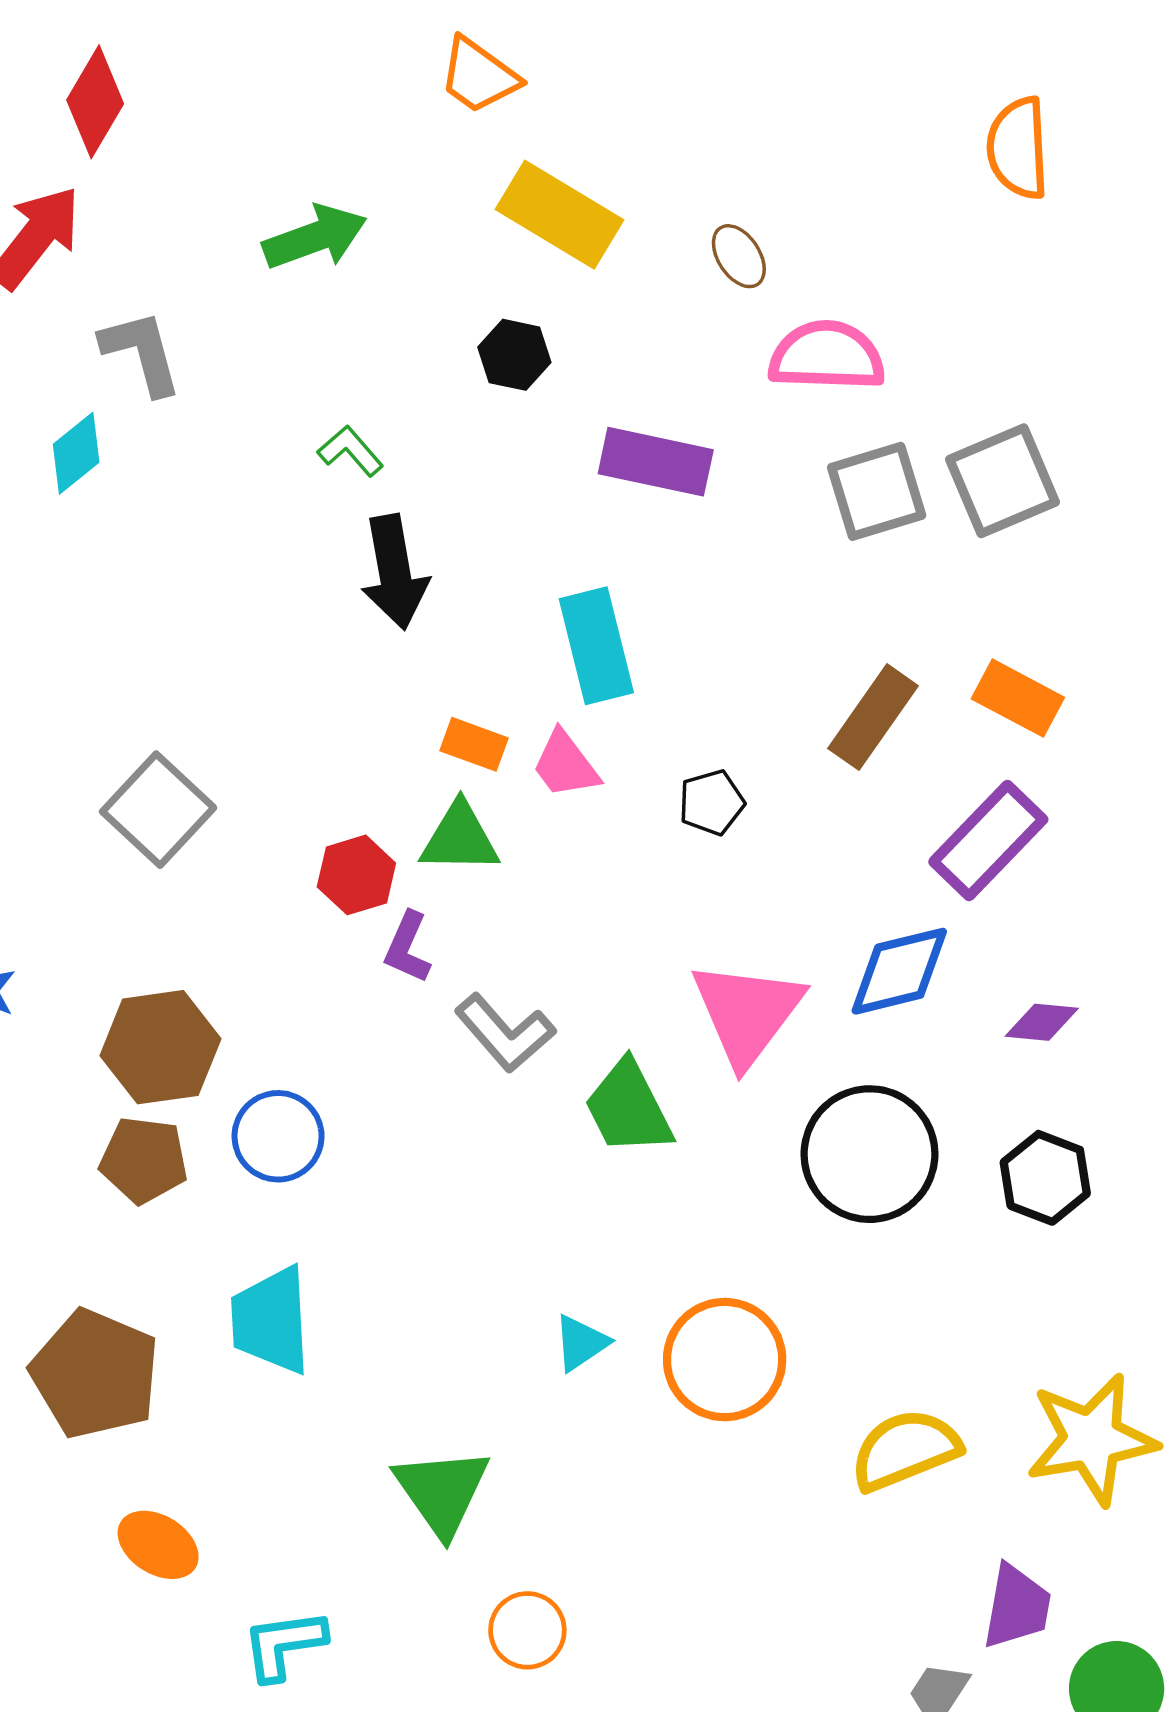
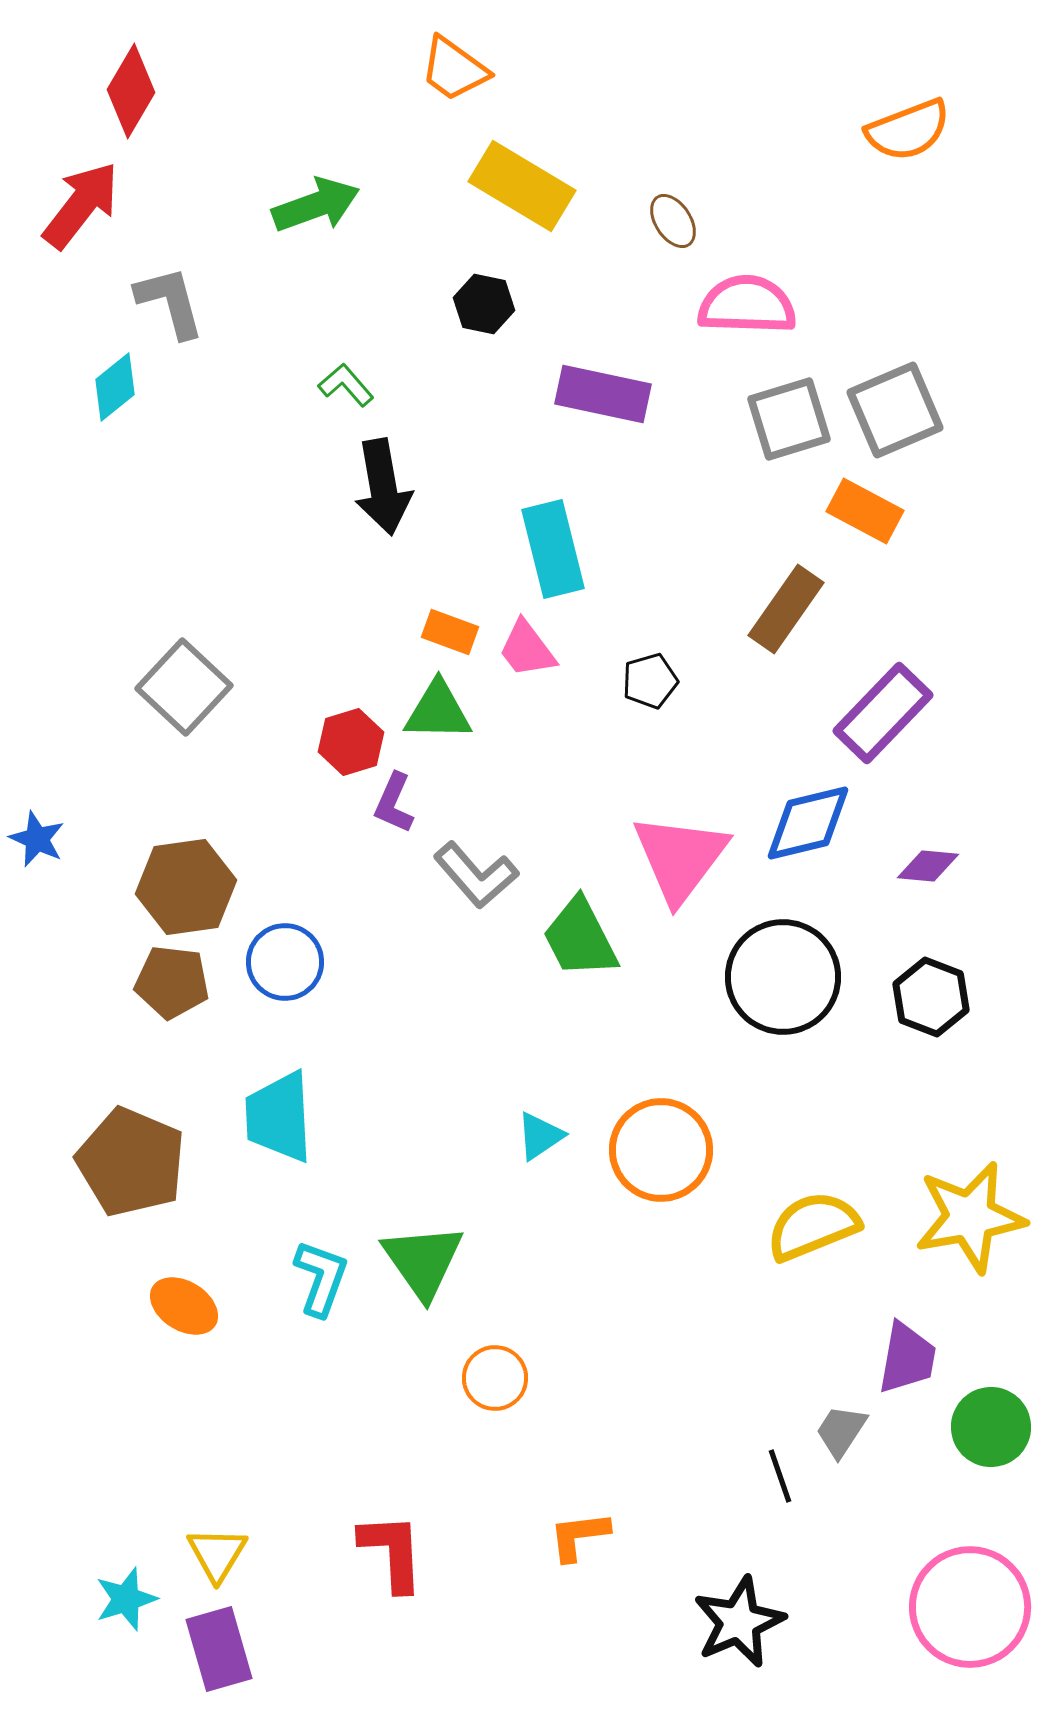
orange semicircle: (1018, 148) -> (908, 130), turned -108
orange rectangle: (1018, 698) -> (865, 511), moved
cyan L-shape: (284, 1645) -> (321, 1278), moved, turned 118

